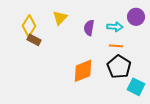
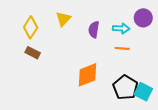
brown rectangle: (34, 40) -> (33, 53), moved
black pentagon: (119, 67) -> (125, 87), moved

